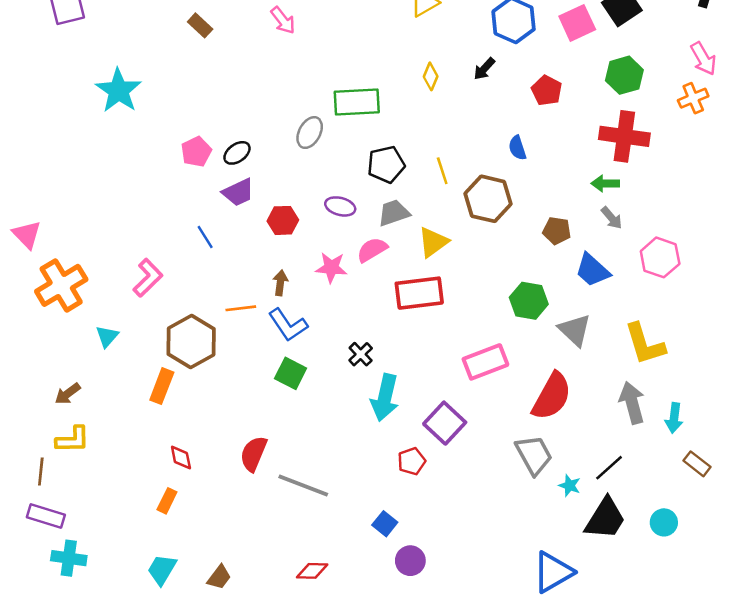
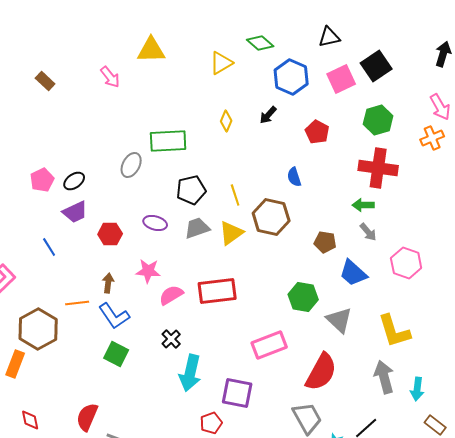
yellow triangle: (433, 242) -> (231, 233), moved
pink semicircle: (372, 250) -> (171, 295), moved
purple square: (445, 423) -> (237, 393), turned -32

